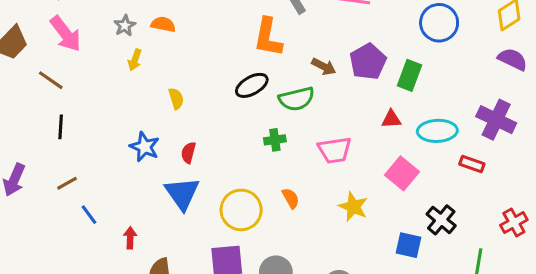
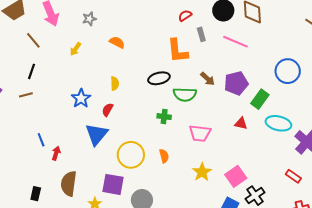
orange semicircle: (163, 24) -> (117, 42), moved
orange L-shape: (268, 37) -> (177, 51), turned -32
yellow arrow: (135, 60) -> (76, 49), moved
yellow semicircle: (176, 98) -> (115, 83), moved
cyan ellipse: (437, 131) -> (278, 123), moved
red rectangle: (472, 164) -> (293, 176), moved
pink square: (402, 173) -> (236, 176), moved
brown line: (67, 183) -> (26, 95), moved
blue line: (89, 215) -> (41, 140), moved

